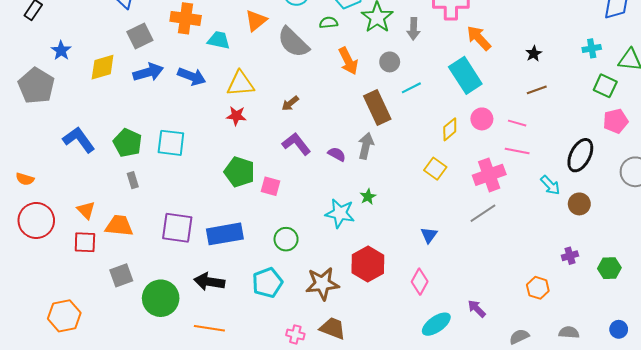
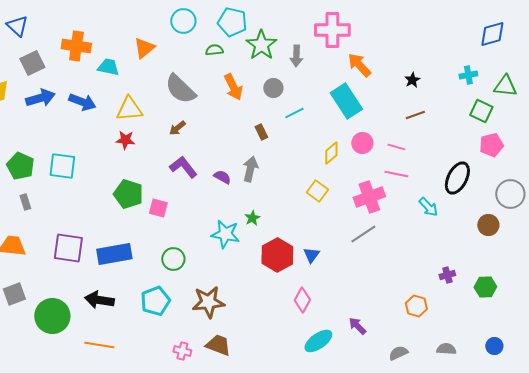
gray semicircle: (293, 42) -> (180, 89), moved
brown rectangle: (377, 108) -> (261, 132), size x0.5
brown circle: (579, 204) -> (488, 225), moved
red hexagon: (368, 264) -> (277, 255), moved

